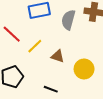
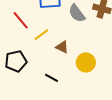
gray semicircle: (68, 20) -> (77, 13), turned -60

